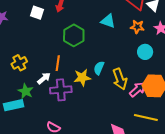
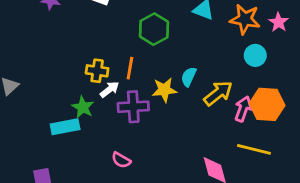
orange star: (137, 27) -> (245, 19), size x1.5
yellow cross: (19, 63) -> (97, 71), moved, turned 35
yellow arrow: (120, 79) -> (218, 93), turned -110
pink arrow: (138, 89) -> (243, 109), turned -30

